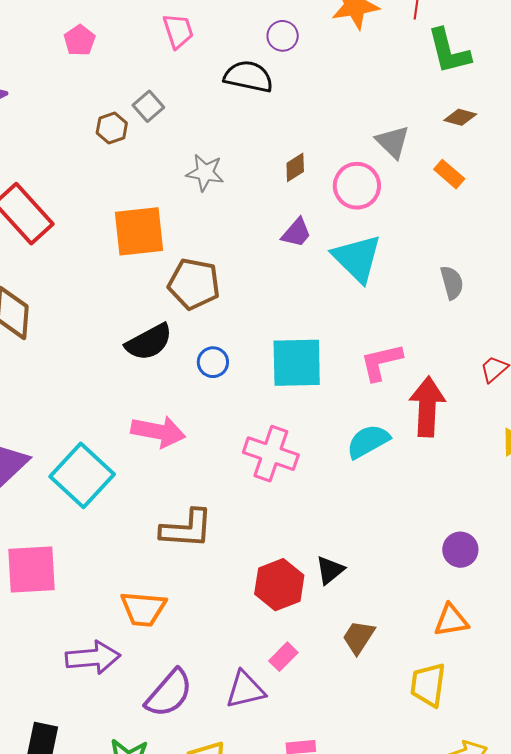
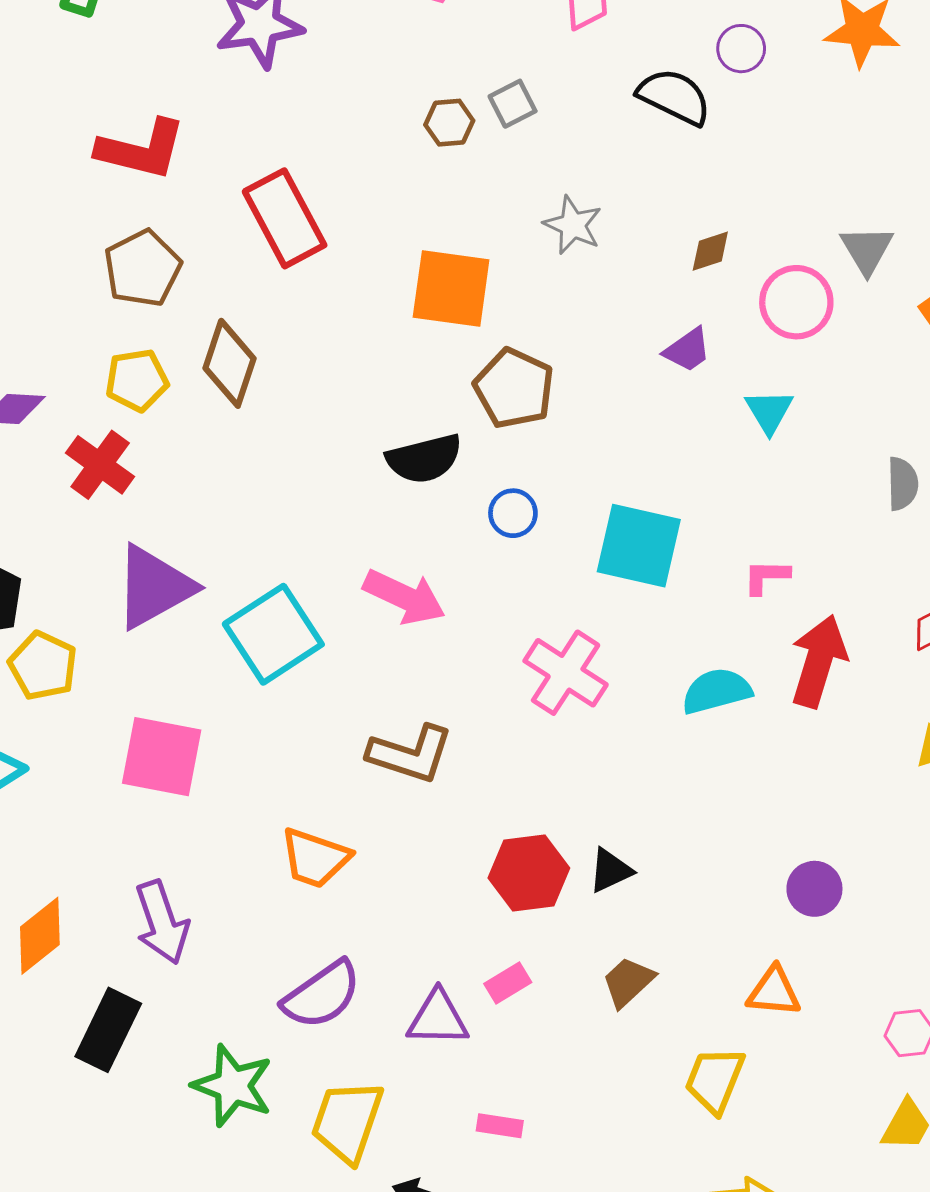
cyan triangle: (357, 258) -> (769, 411), size x0.6
pink L-shape: (381, 362) -> (766, 577), size x0.7
purple arrow: (93, 658) -> (162, 922), moved, turned 62

